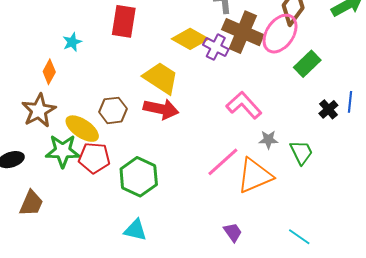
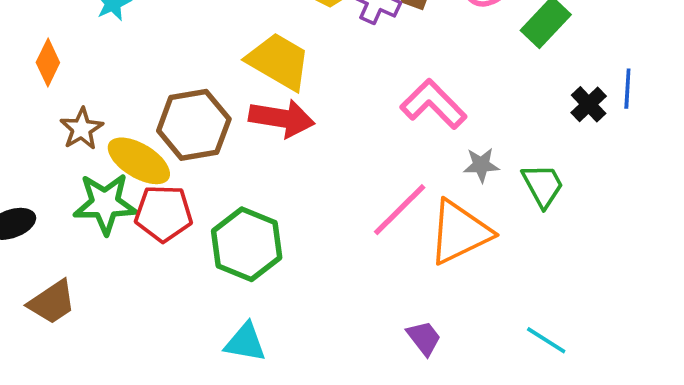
orange diamond: (49, 72) -> (48, 63), moved
brown hexagon: (113, 110) -> (194, 125), size x1.4
brown star: (39, 111) -> (82, 129), moved, size x0.7
brown trapezoid: (31, 203) -> (52, 302), turned 36

